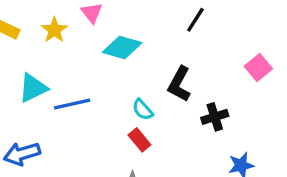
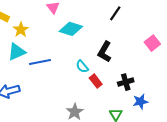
yellow star: (54, 30) -> (21, 30), moved
black cross: (215, 117) -> (126, 82), moved
red rectangle: (139, 140) -> (96, 81), moved

